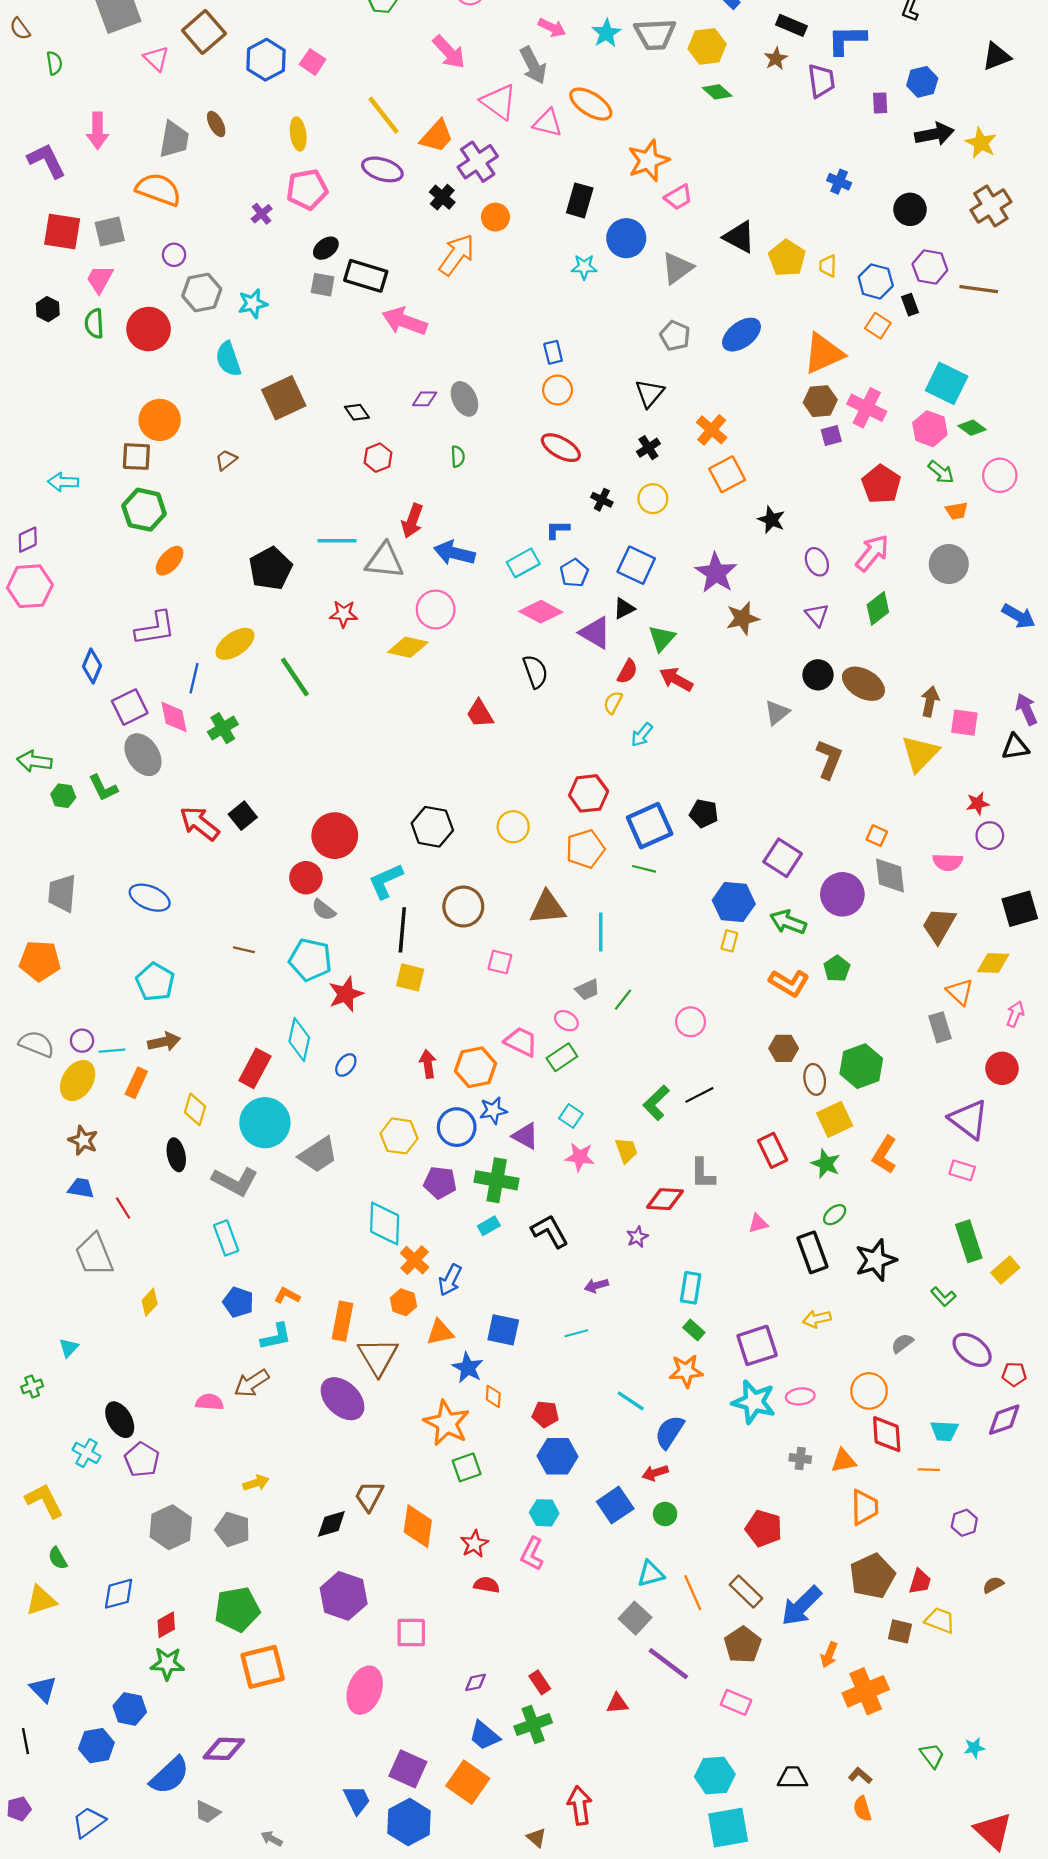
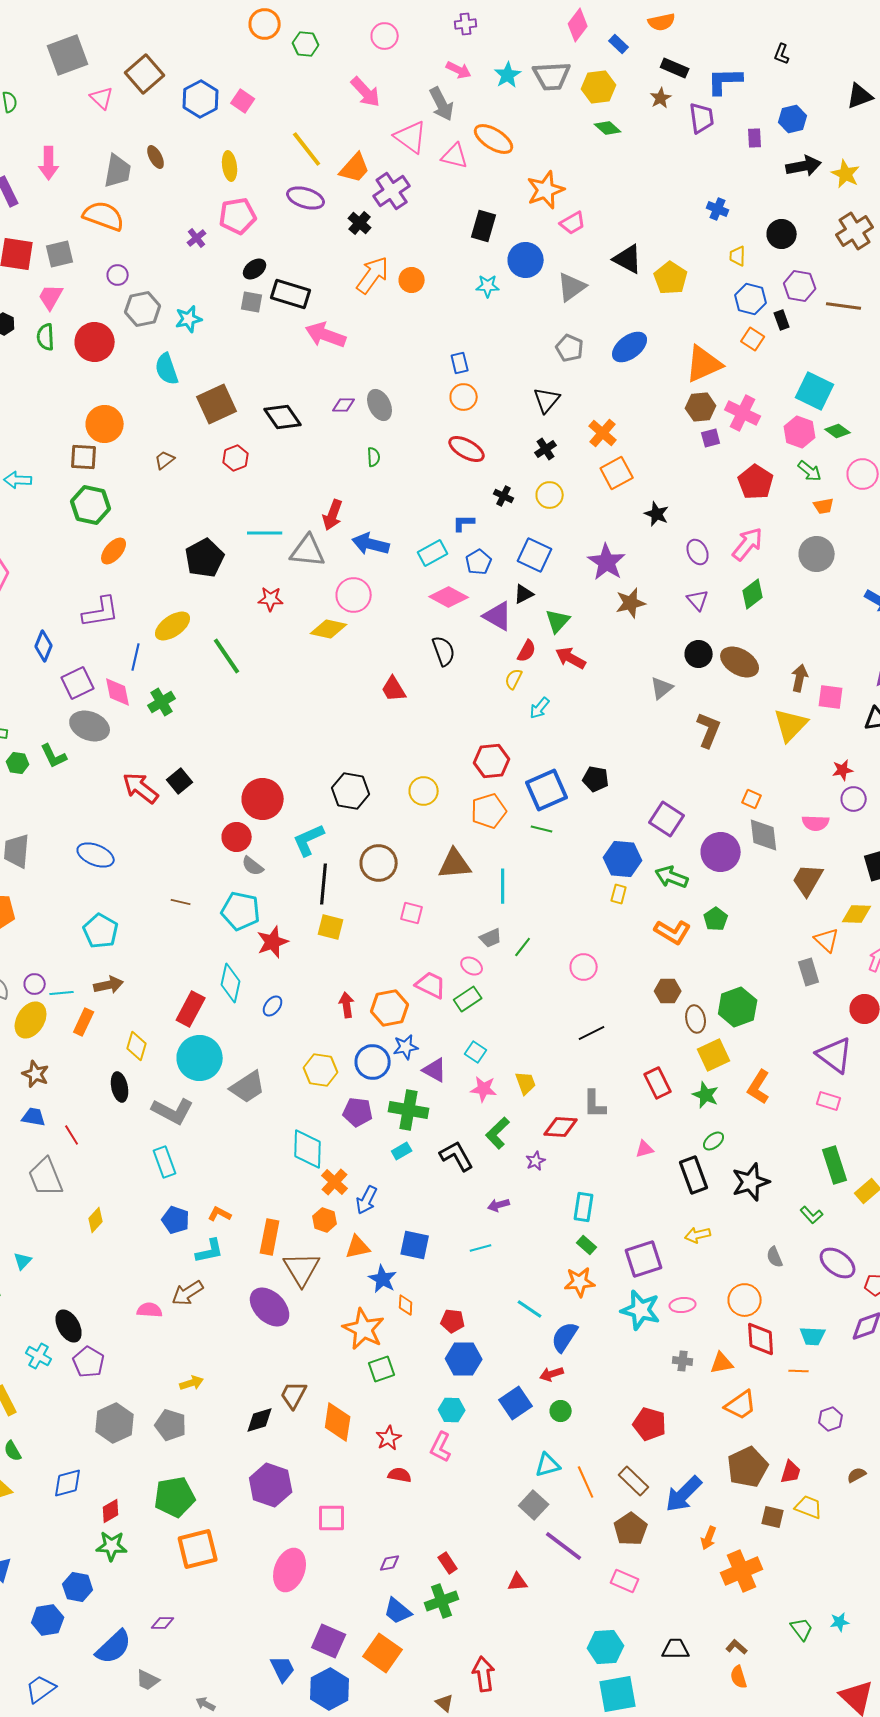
orange circle: (495, 217) -> (412, 280), moved
yellow trapezoid: (828, 266) -> (738, 256), moved
black diamond: (357, 412) -> (283, 417), size x1.6
red hexagon: (378, 458) -> (236, 458), moved
gray ellipse: (143, 755) -> (90, 726), turned -36
green L-shape: (656, 1103) -> (498, 1133), moved
gray semicircle: (902, 1343) -> (775, 1257), turned -75
orange trapezoid: (865, 1507) -> (741, 1405), turned 56
purple diamond: (224, 1749) -> (163, 1623), size x0.6

